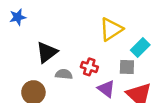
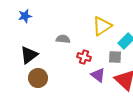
black triangle: (47, 52) -> (29, 55), moved
gray semicircle: (64, 74) -> (63, 39), moved

